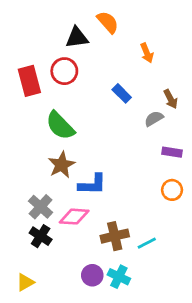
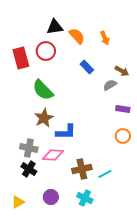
orange semicircle: (108, 22) -> (77, 36), moved
brown arrow: (171, 99) -> (122, 71), turned -32
gray cross: (41, 207) -> (29, 148), turned -30
purple circle: (92, 275) -> (51, 197), moved

